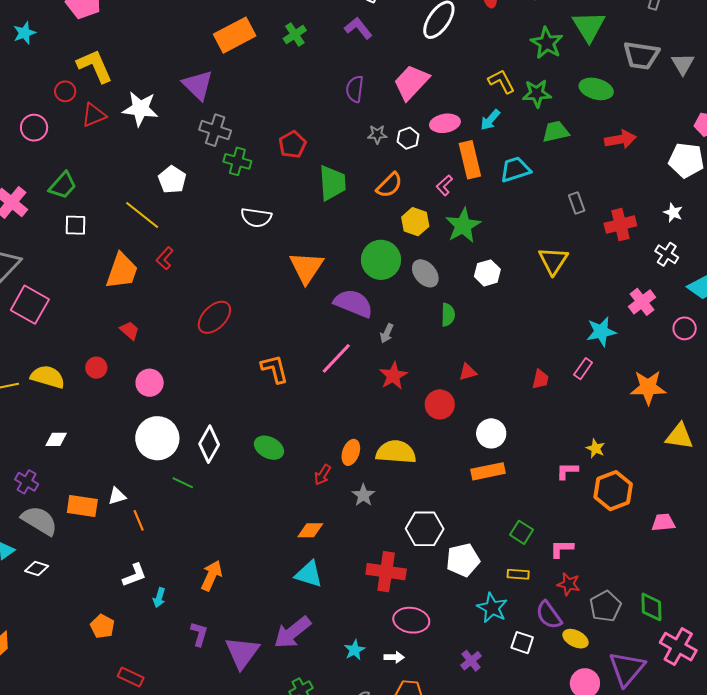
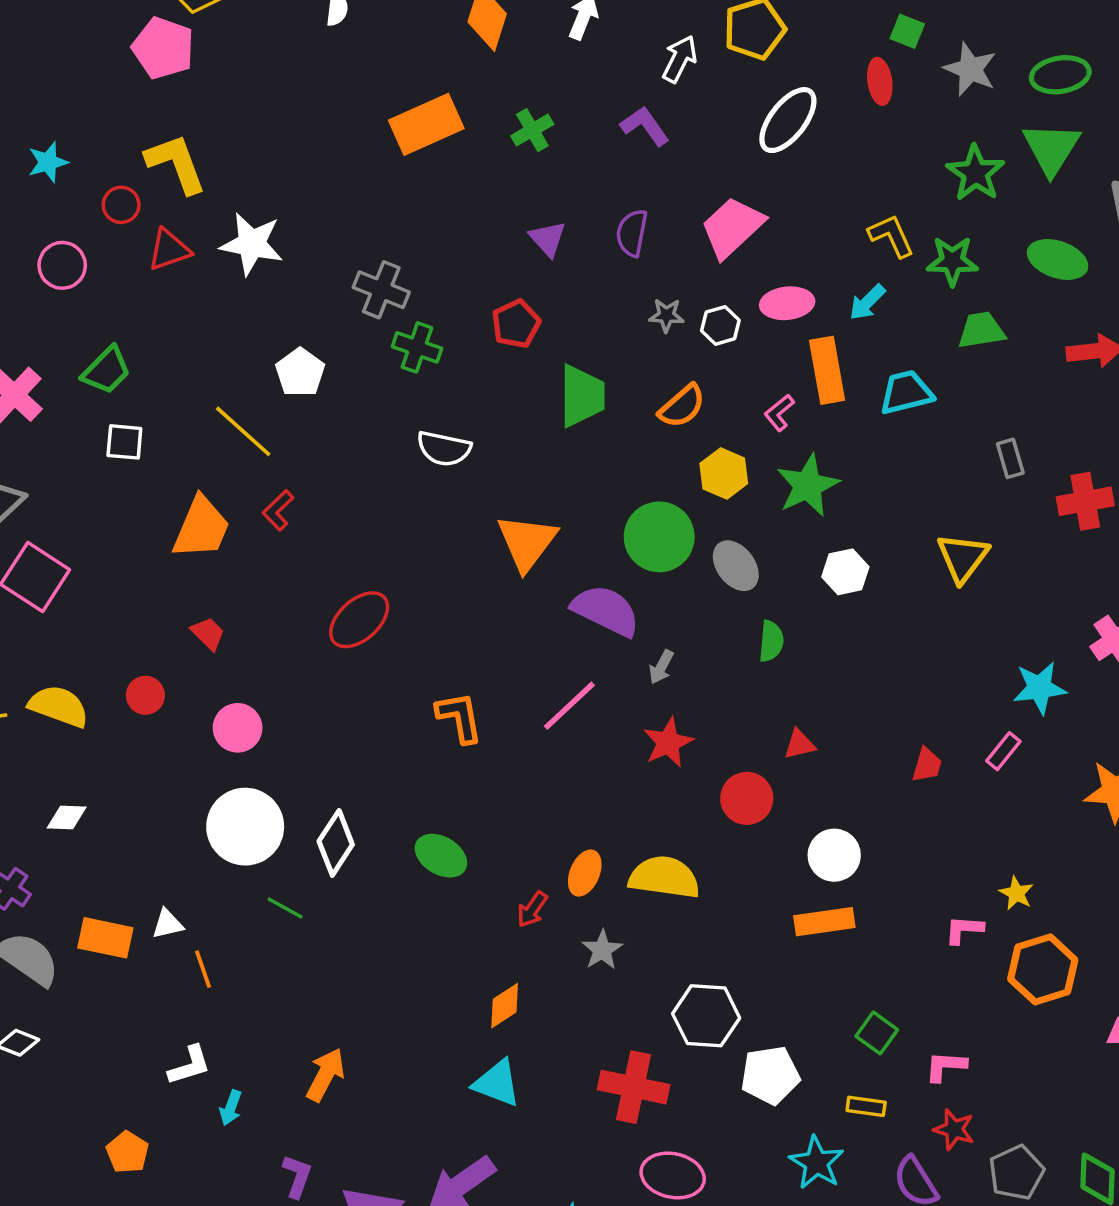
cyan star: (24, 33) -> (48, 162), moved
purple triangle: (198, 85) -> (548, 239), moved, size x0.7
orange diamond: (310, 530) -> (505, 1006), turned -36

